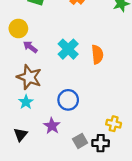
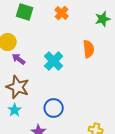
orange semicircle: (97, 54) -> (89, 49), moved

